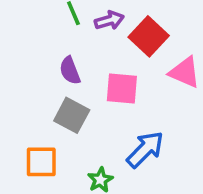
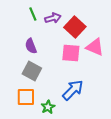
pink square: (122, 88) -> (71, 53), moved
orange square: (41, 162) -> (26, 97), moved

